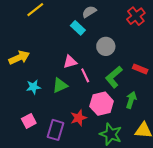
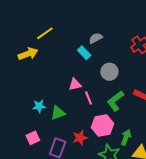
yellow arrow: (19, 58) -> (28, 54), moved
green triangle: (60, 85) -> (58, 113), moved
green arrow: (131, 100) -> (126, 137), moved

